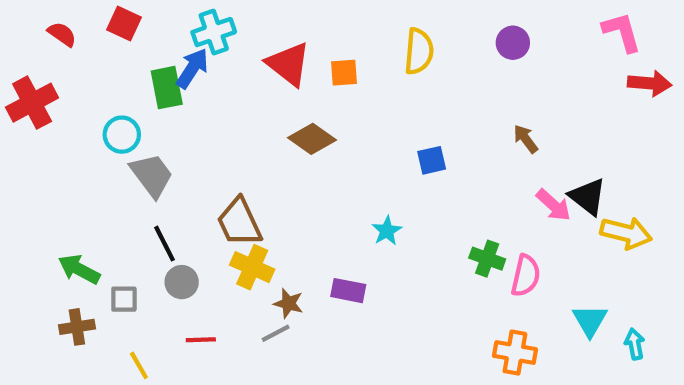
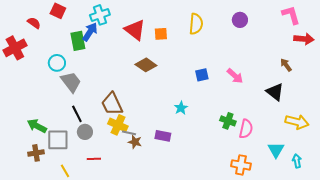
red semicircle: (62, 34) -> (34, 23), moved
brown arrow: (526, 139) -> (286, 65), moved
pink arrow: (553, 205) -> (235, 76), moved
yellow arrow: (626, 233) -> (297, 122), moved
gray square: (124, 299) -> (58, 140), size x1.6
gray line: (276, 333) -> (129, 133), moved, turned 40

